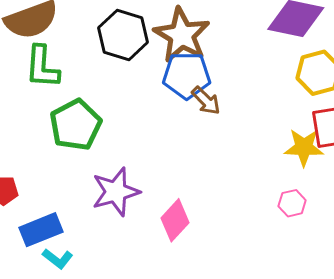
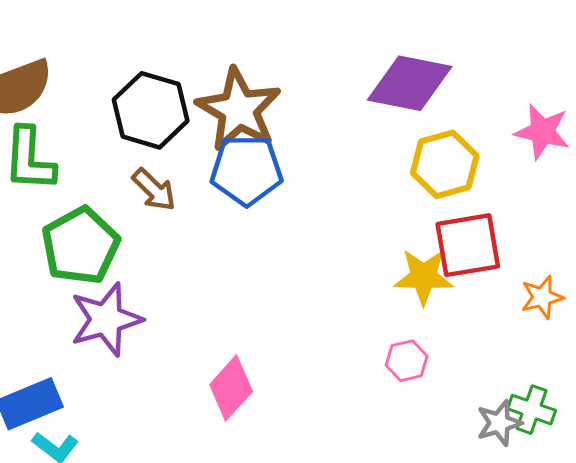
brown arrow: (206, 101) -> (154, 190), moved
purple star: (116, 192) -> (106, 319), moved

